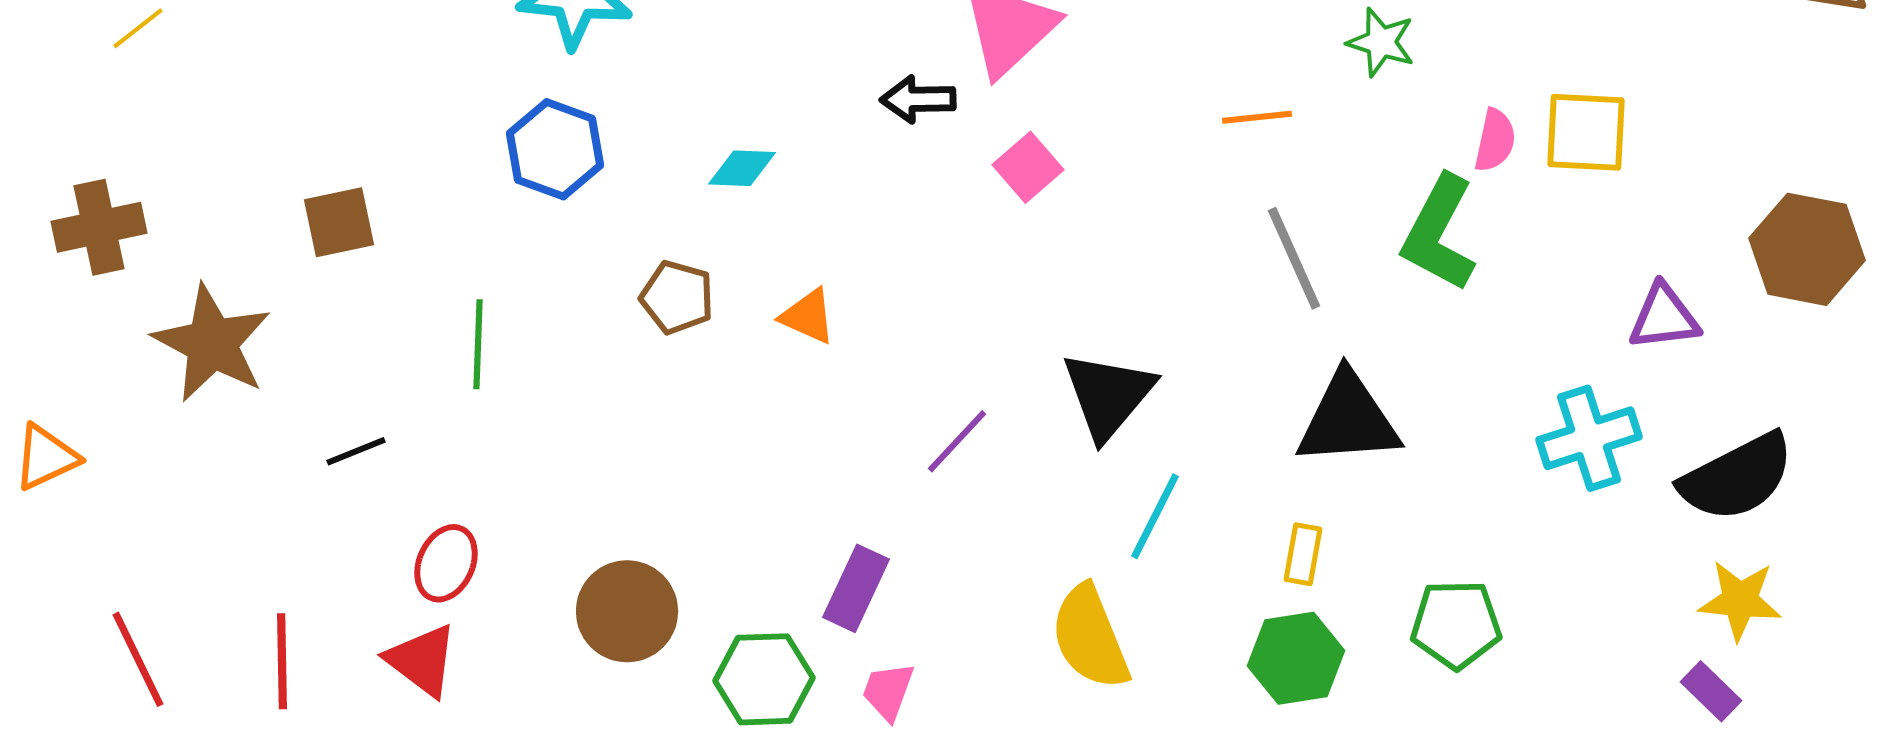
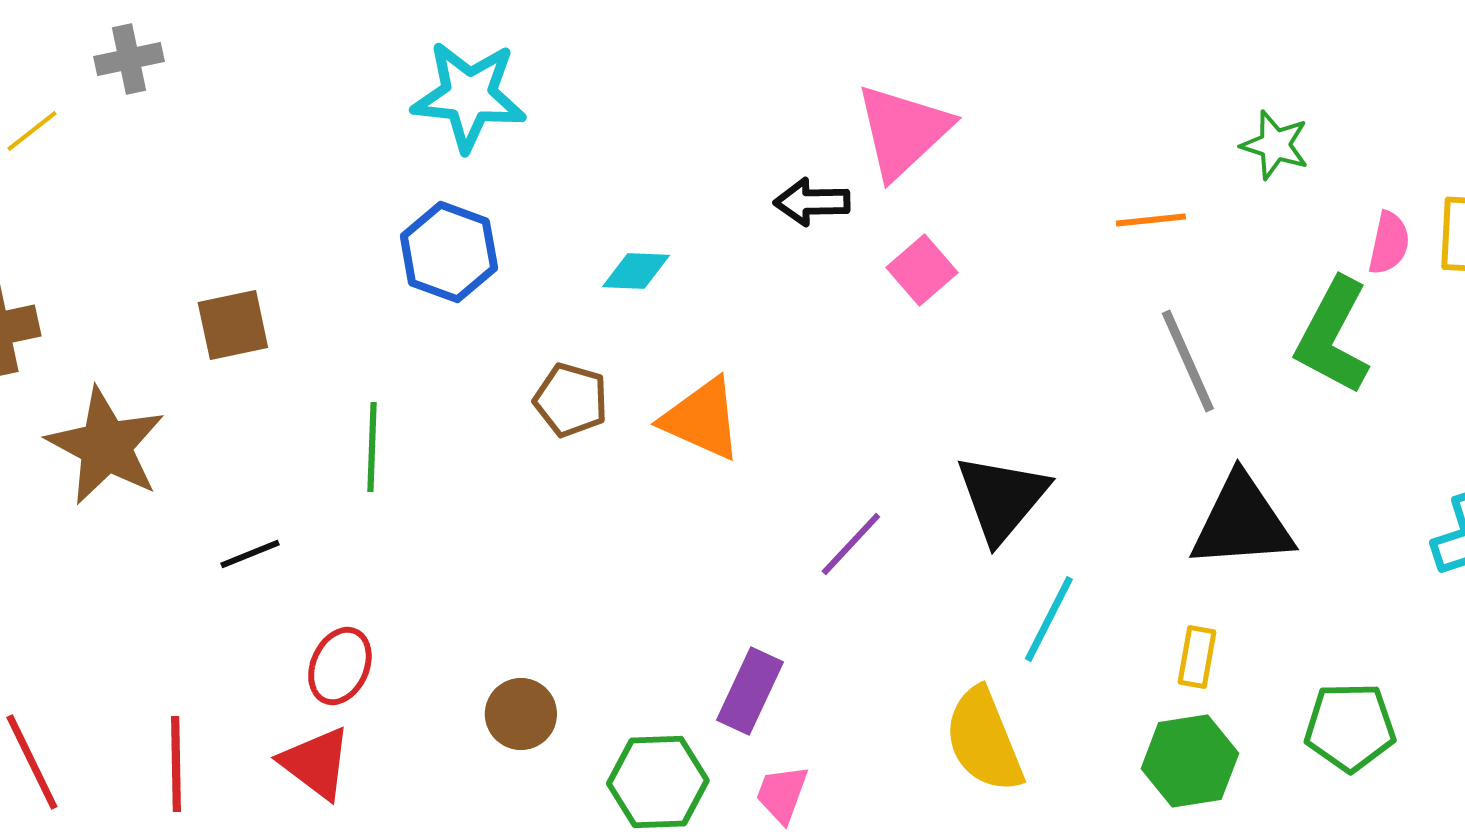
orange triangle: (808, 316) -> (702, 419), size x1.5
brown circle: (627, 611) -> (521, 714), size x0.7

